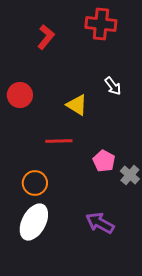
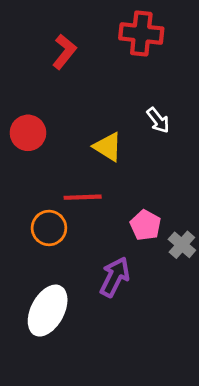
orange circle: (35, 183) -> (49, 228), moved
purple arrow: (100, 223) -> (115, 277), moved, turned 88

